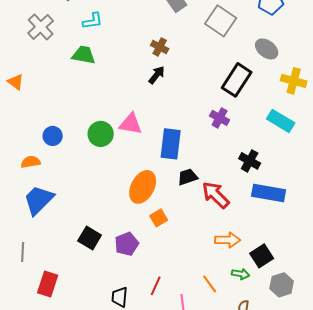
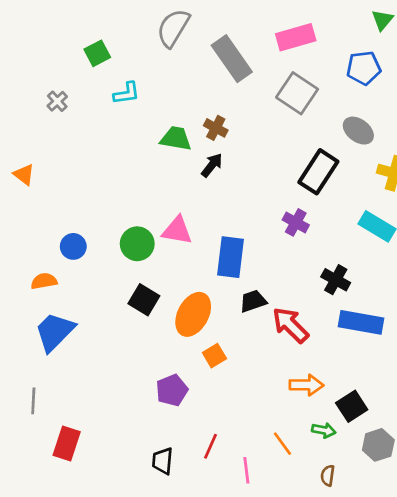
gray cross: (41, 27) -> (57, 101), size x0.6
green trapezoid: (84, 55) -> (176, 139), moved
black square: (90, 238) -> (144, 300), moved

